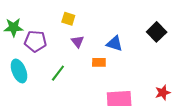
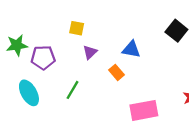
purple triangle: (78, 42) -> (90, 52), turned 32
orange rectangle: (99, 62) -> (117, 72), turned 56

